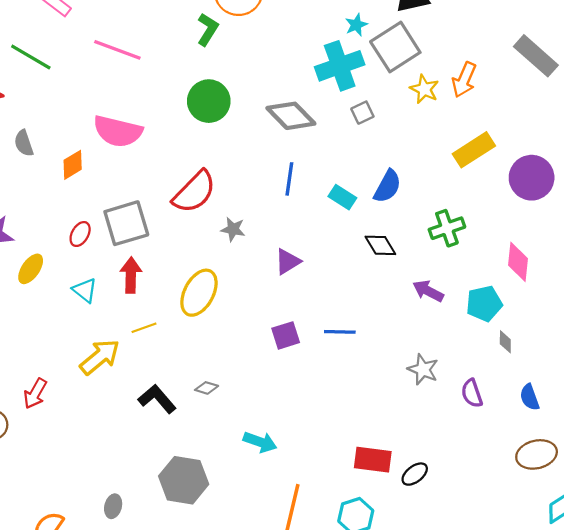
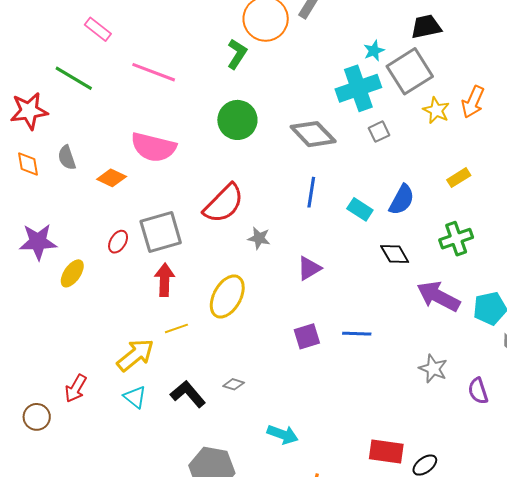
yellow rectangle: (474, 150) -> (459, 178), moved, size x0.6
orange diamond: (73, 165) -> (112, 178), turned 56
cyan triangle: (85, 290) -> (135, 397), moved
purple arrow: (428, 291) -> (438, 296), size x1.5

